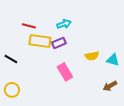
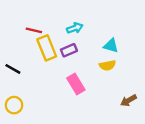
yellow rectangle: (40, 41) -> (47, 48), turned 60
cyan triangle: (113, 60) -> (111, 46), moved

